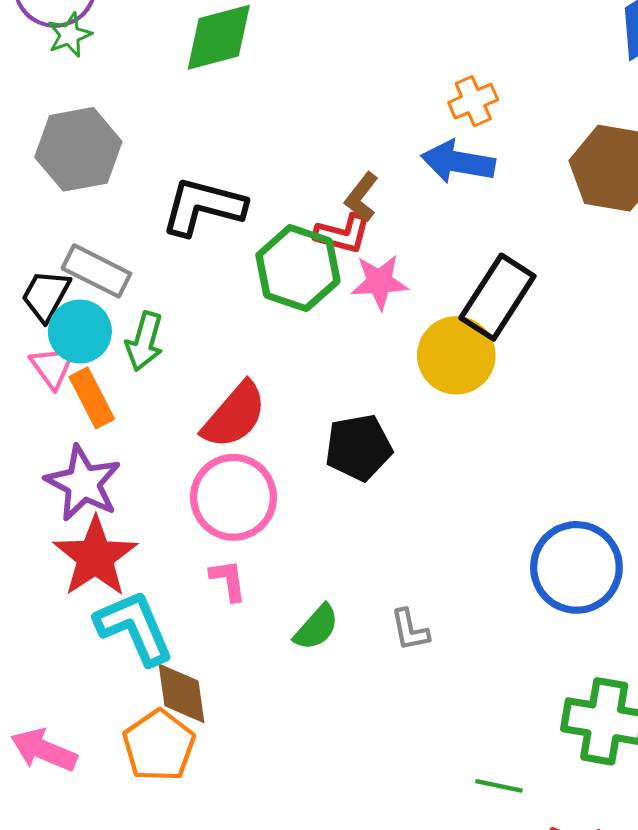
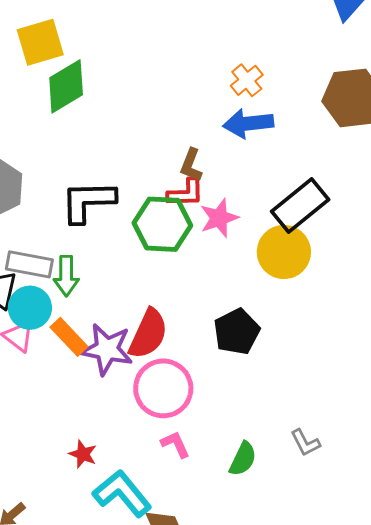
black rectangle: (497, 297) -> (300, 206), turned 34
green arrow: (144, 341) -> (66, 276), moved
orange rectangle: (92, 398) -> (69, 337), moved
purple star: (83, 483) -> (107, 349), moved
red star: (95, 557) -> (83, 454), size x0.5

